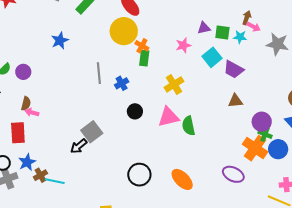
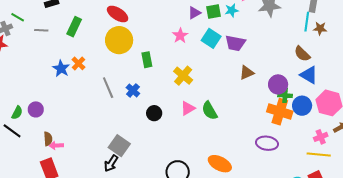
orange cross: (142, 46) -> (78, 63), moved, turned 32
pink triangle: (168, 117) -> (188, 108), size x0.7

